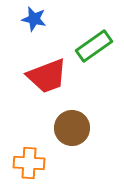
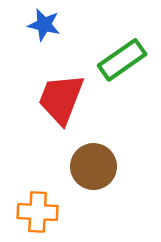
red trapezoid: (47, 76) -> (61, 99), turned 132

